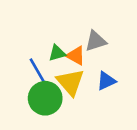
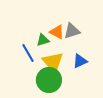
orange triangle: (76, 56) -> (57, 32), moved
green circle: (45, 98) -> (49, 80), moved

